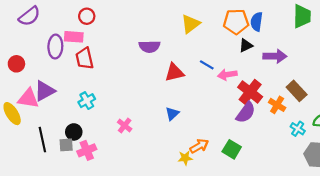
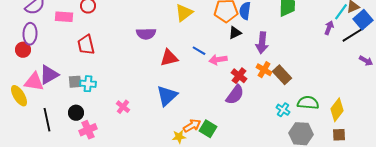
pink rectangle: (74, 37) -> (64, 17), moved
purple ellipse: (55, 47) -> (30, 34), moved
purple arrow: (275, 56) -> (262, 43), turned 95
red cross: (250, 92) -> (239, 76), size x0.7
cyan cross: (87, 101) -> (88, 84), turned 35
orange cross: (277, 105) -> (264, 70), moved
blue triangle: (172, 114) -> (167, 96), size x1.6
gray square: (66, 145) -> (75, 82), moved
green square: (232, 149) -> (208, 129), moved

